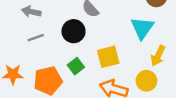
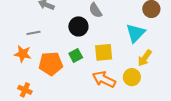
gray line: (36, 38) -> (34, 33), moved

